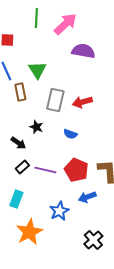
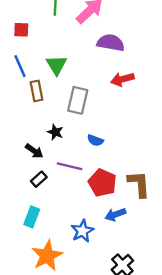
red arrow: (82, 102) -> (122, 79), moved
purple line: (45, 170) -> (69, 166), moved

